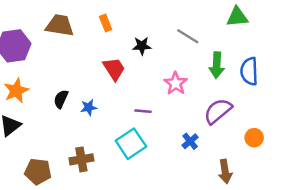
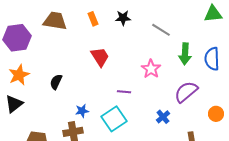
green triangle: (237, 17) -> (213, 14), moved
black star: (142, 46) -> (123, 18), moved
blue star: (89, 107) -> (82, 111), moved

